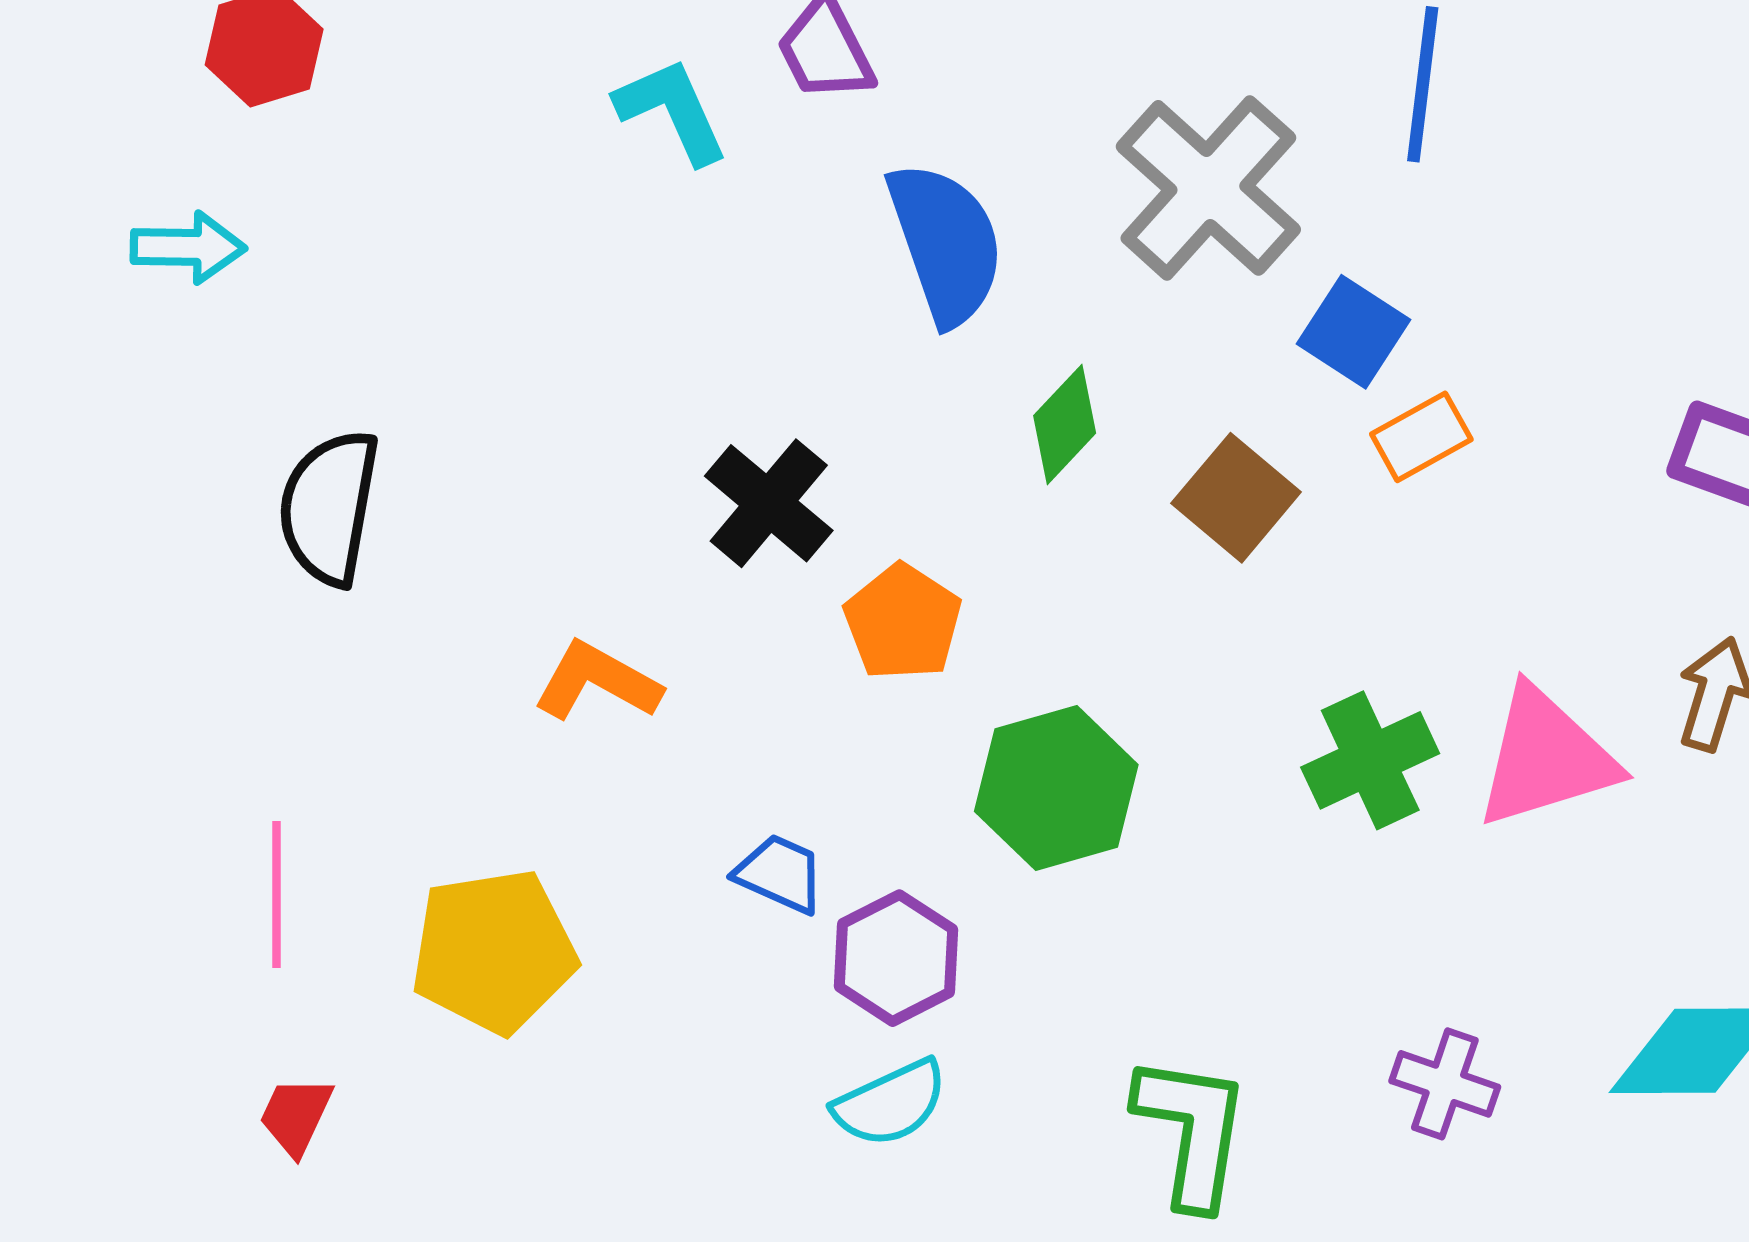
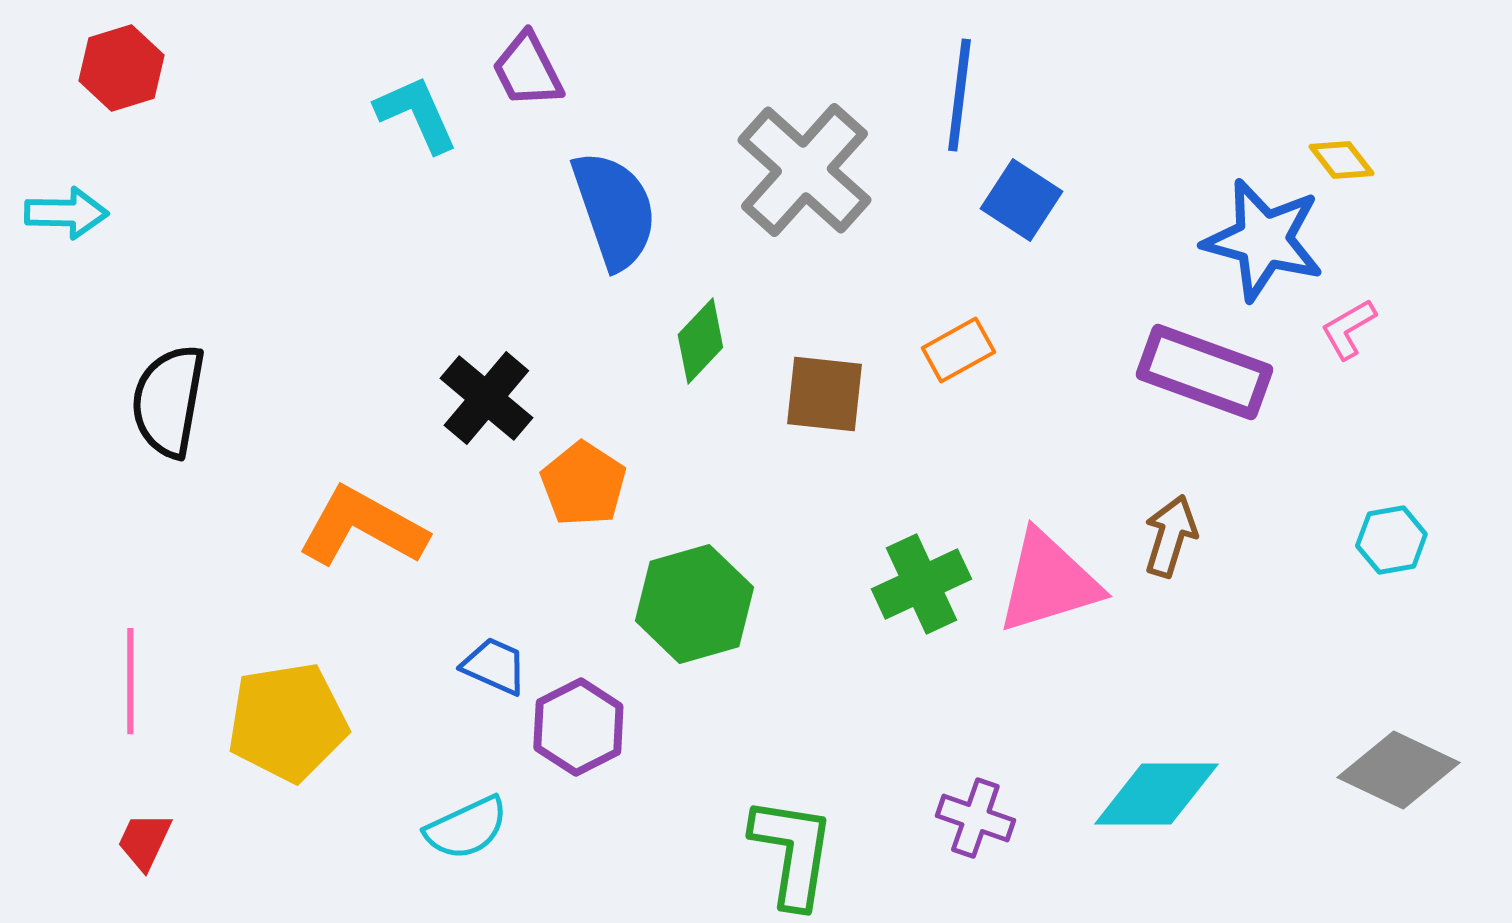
blue square: (1354, 332) -> (1021, 200), moved
brown square: (1236, 498) -> (824, 394), turned -34
orange L-shape: (597, 682) -> (362, 527), size x1.4
cyan semicircle: (890, 1103) -> (466, 828), moved

